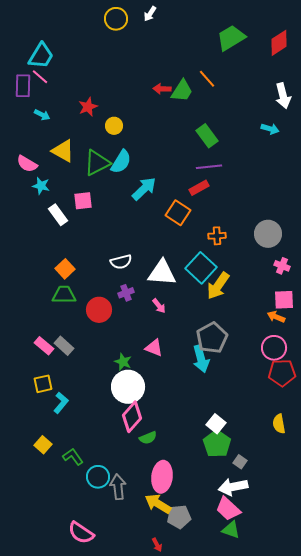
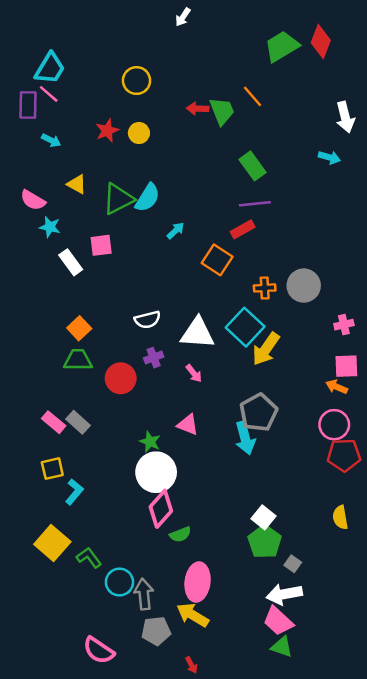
yellow circle: (116, 19) -> (137, 81), moved
red diamond: (279, 43) -> (321, 41), moved, turned -36
green trapezoid: (182, 91) -> (222, 111), turned -55
yellow circle: (114, 126) -> (139, 133), moved
yellow triangle: (63, 151) -> (77, 184), size x0.7
cyan arrow: (144, 189) -> (176, 231), size x0.6
gray circle: (268, 234) -> (304, 286), moved
pink cross: (282, 266) -> (344, 325), turned -35
yellow square: (43, 445) -> (52, 543), size x1.6
gray pentagon: (179, 517) -> (156, 631), moved

